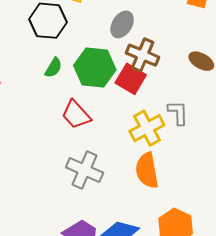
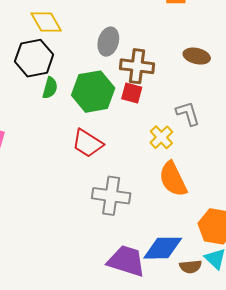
green semicircle: (53, 68) -> (50, 88), moved
red square: (131, 79) -> (132, 93), size x0.7
yellow cross: (147, 128) -> (161, 137), size x0.7

